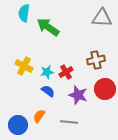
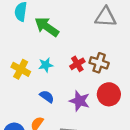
brown cross: (96, 60) -> (99, 63), turned 30
cyan star: (47, 72) -> (46, 65), moved
red cross: (66, 72) -> (77, 64), moved

